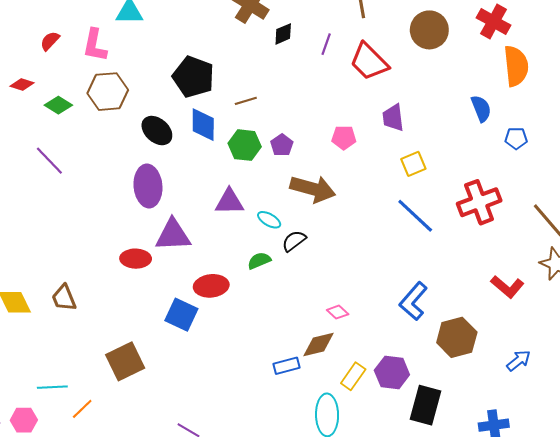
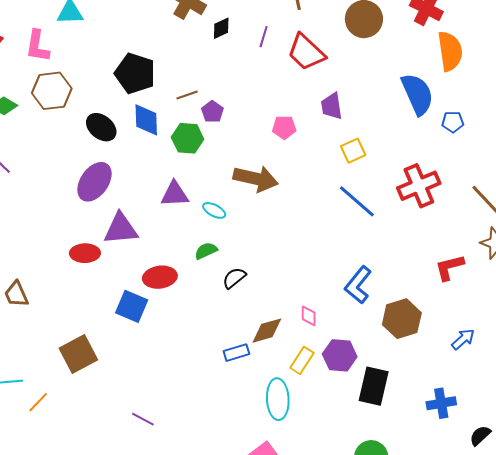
blue semicircle: (481, 109) -> (417, 94), size x1.6
purple pentagon: (282, 145) -> (212, 112), moved
purple ellipse: (148, 186) -> (94, 182), turned 42
black semicircle: (294, 241) -> (234, 278), moved
red L-shape: (507, 287) -> (449, 267), turned 128
pink diamond: (338, 312) -> (309, 316), moved, turned 50

